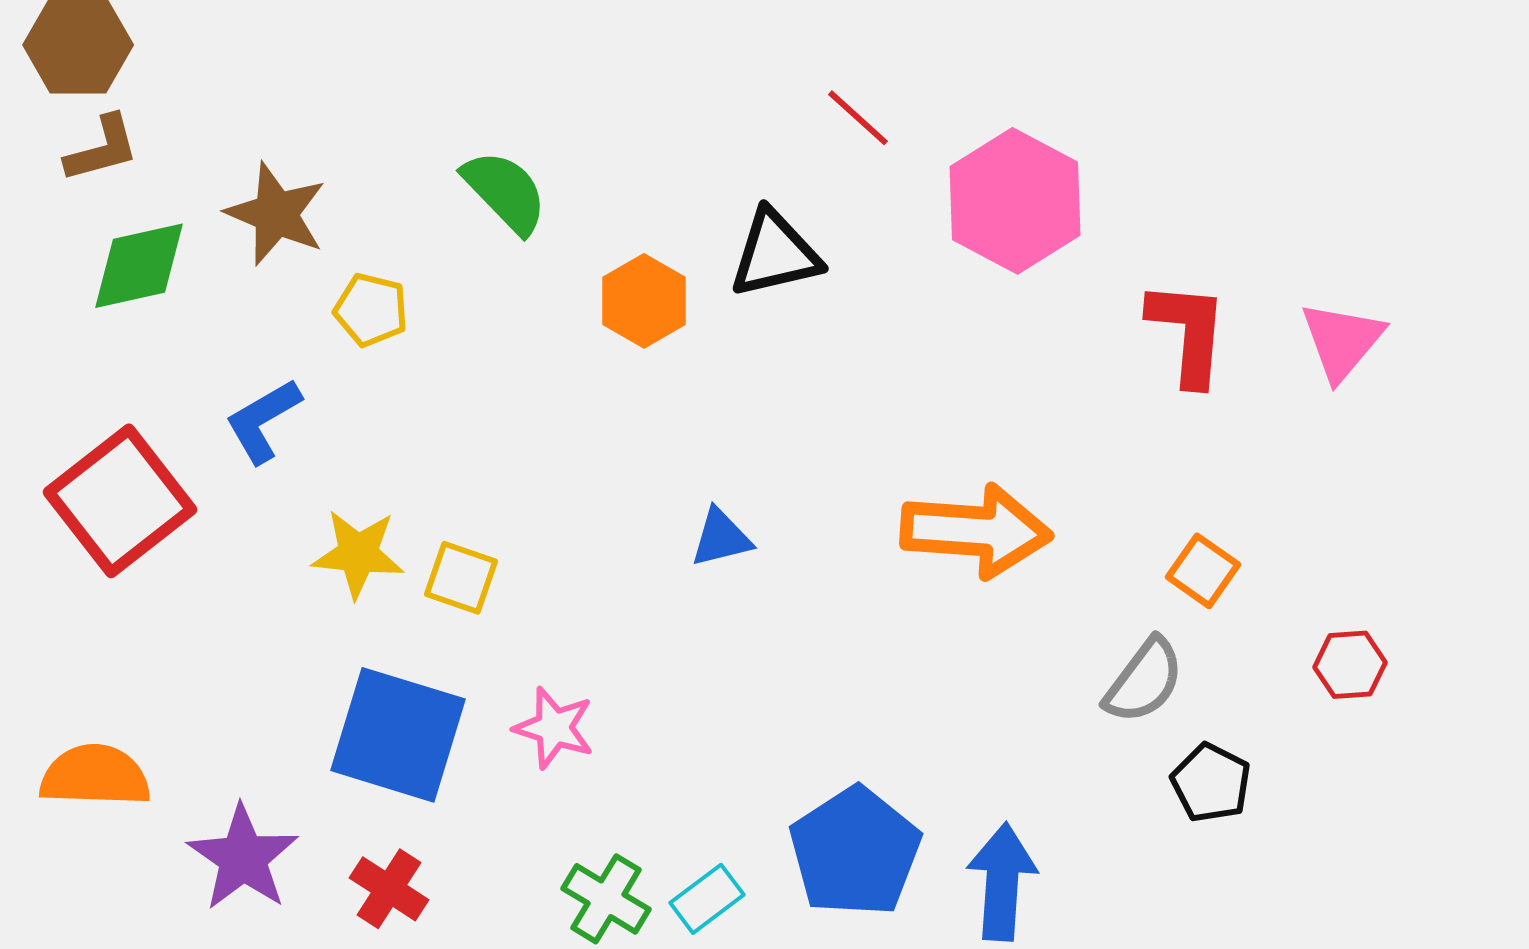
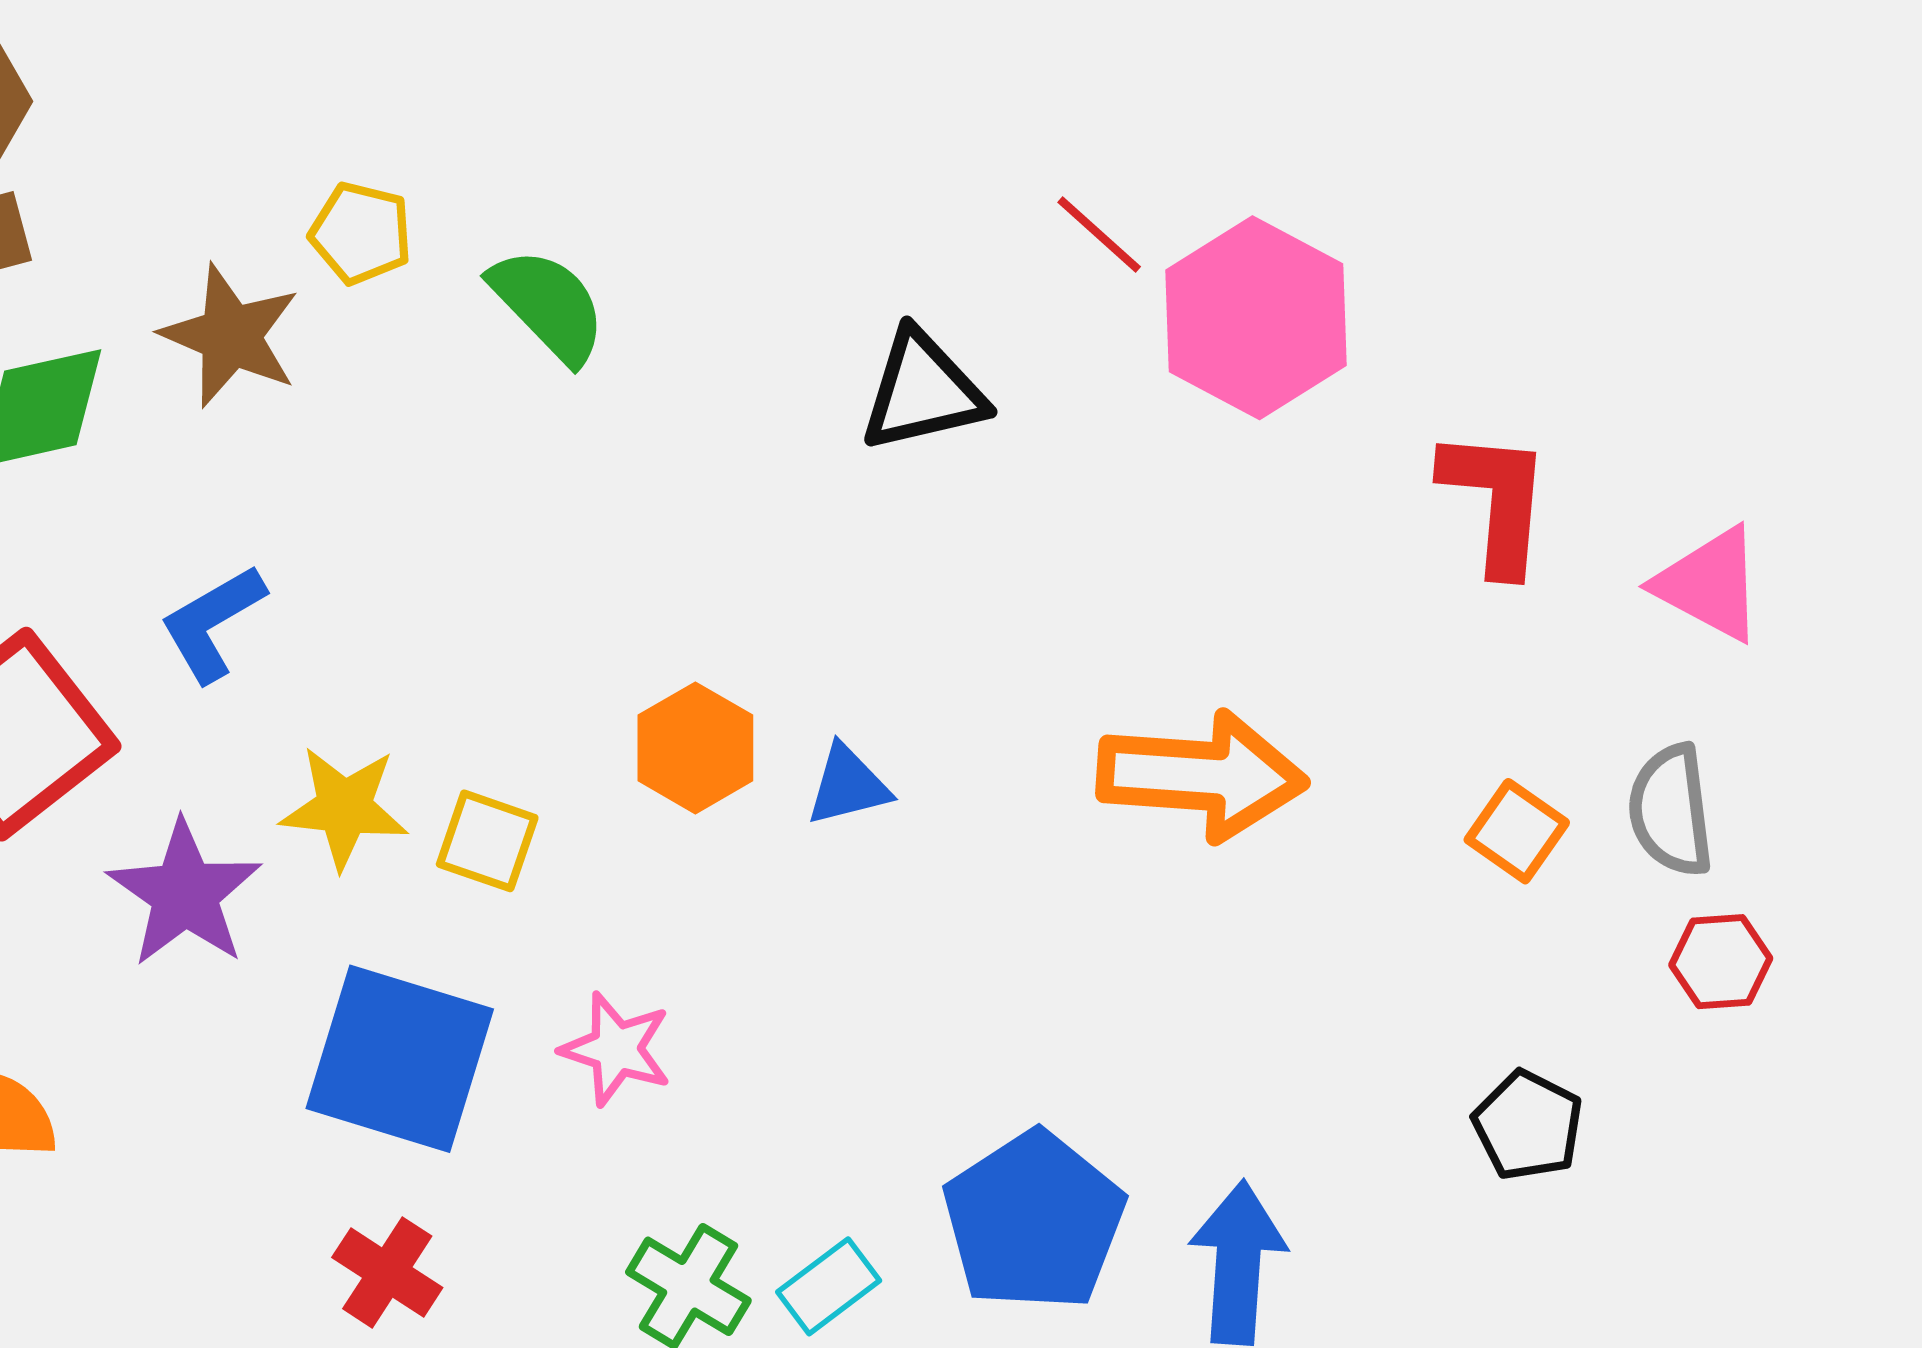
red line: (858, 118) -> (1099, 235), moved
orange hexagon: (644, 301) -> (695, 748), moved
yellow pentagon: (371, 310) -> (361, 233), moved
pink triangle: (1342, 341) -> (1710, 584), moved, turned -42
gray semicircle: (1144, 681) -> (1671, 810), moved, turned 136
purple star: (243, 858) -> (185, 894), moved

